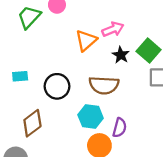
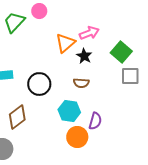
black star: (121, 55) -> (84, 56), moved
brown semicircle: (104, 85) -> (81, 83), size x0.6

